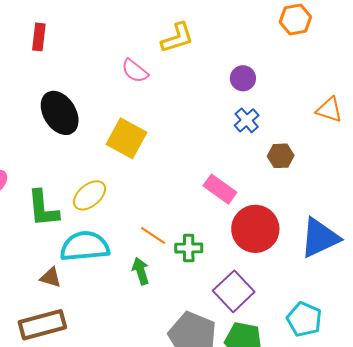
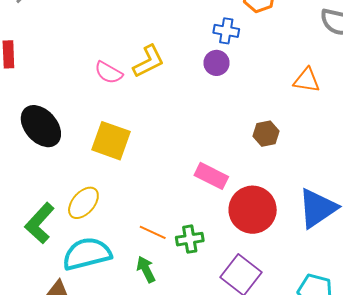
yellow L-shape: (177, 38) -> (148, 61), moved
blue cross: (247, 120) -> (226, 31), moved, turned -30
green L-shape: (43, 209) -> (40, 223), turned 57

